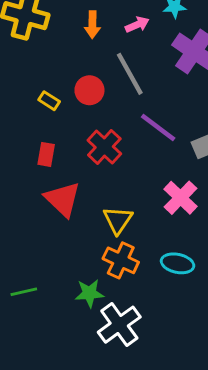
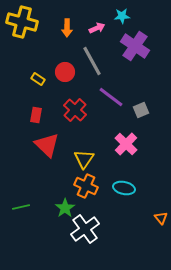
green star: (89, 293) -> (65, 208), turned -30

